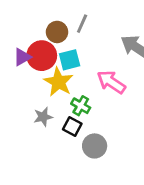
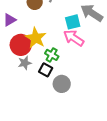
red circle: (42, 56) -> (21, 45), moved
cyan square: (70, 60) -> (73, 22), moved

